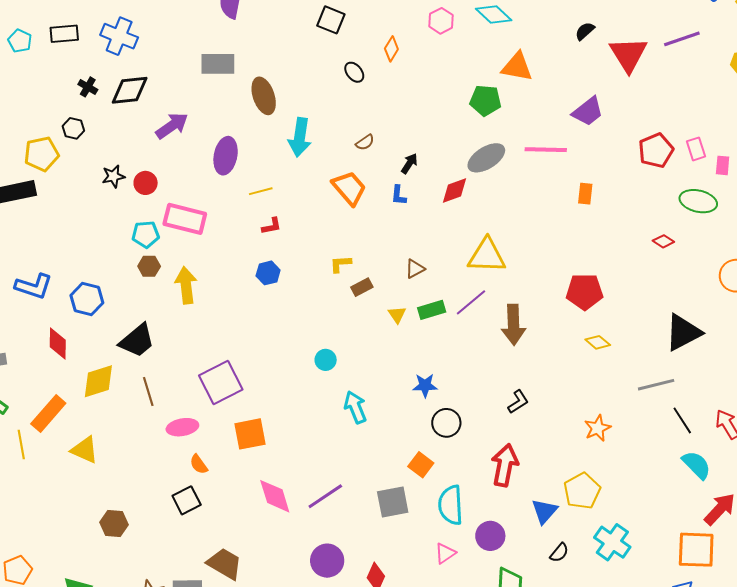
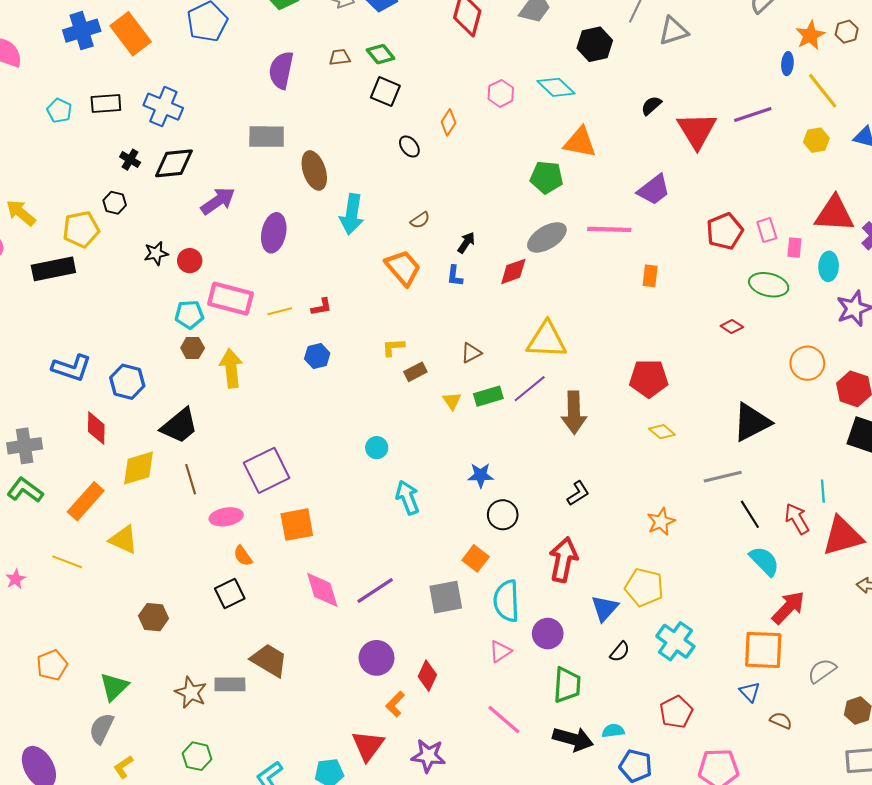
yellow line: (261, 191) -> (280, 311), moved
yellow line: (21, 444) -> (67, 562), moved, turned -60
yellow pentagon: (582, 491) -> (644, 587), turned -30

